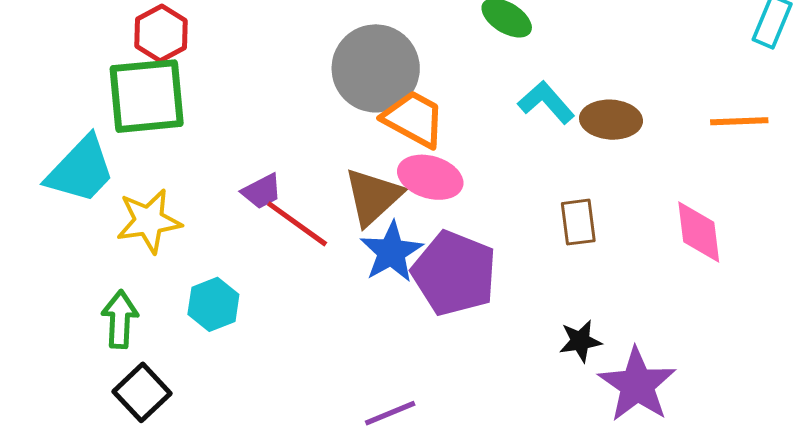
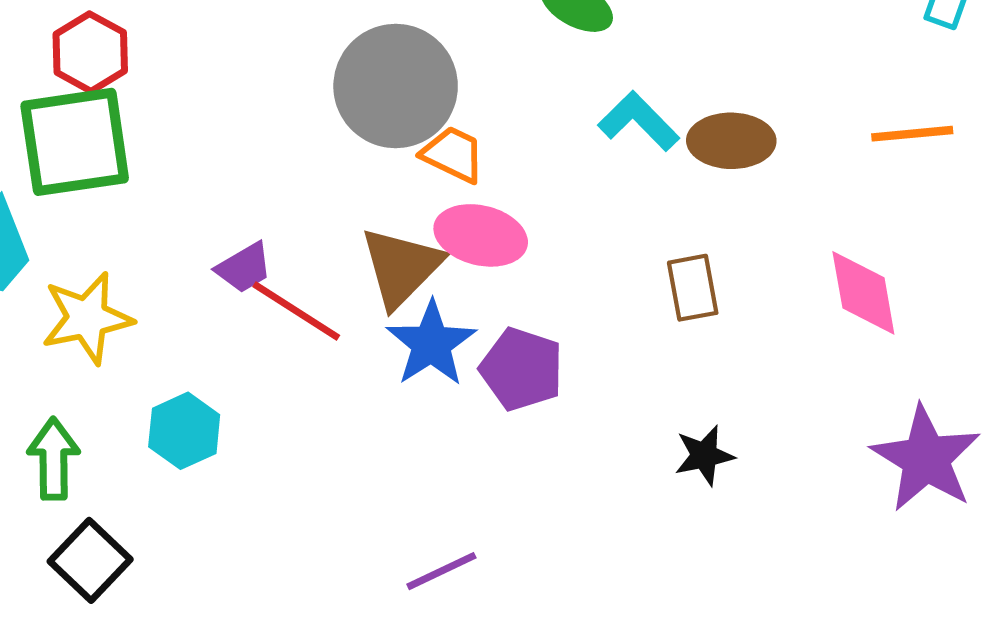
orange trapezoid: (414, 119) -> (453, 154), size x0.7
purple pentagon: (454, 273) -> (522, 369), size x0.7
purple star: (637, 385) -> (926, 459), moved

